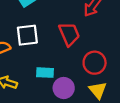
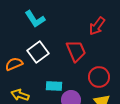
white square: (27, 35) -> (38, 52), turned -30

